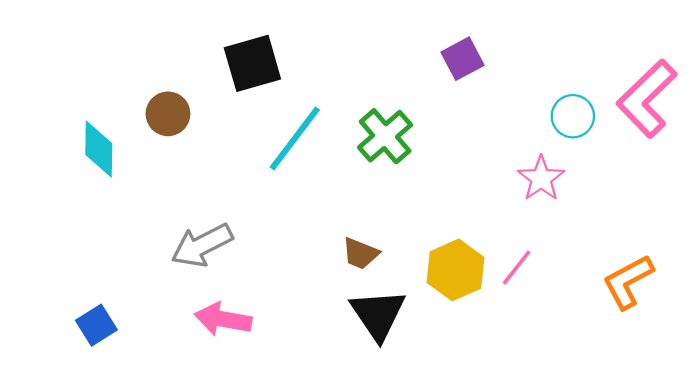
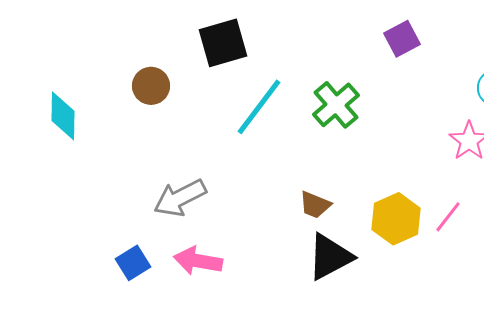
cyan diamond: (99, 149) -> (63, 116), moved
black triangle: (378, 315) -> (330, 257), turned 36
blue square: (96, 325) -> (133, 263), moved

